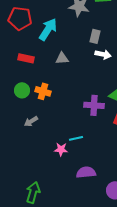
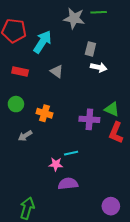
gray triangle: (62, 58) -> (57, 71), turned 40
orange cross: (43, 91) -> (45, 113), moved
purple semicircle: (86, 172) -> (68, 184), moved

